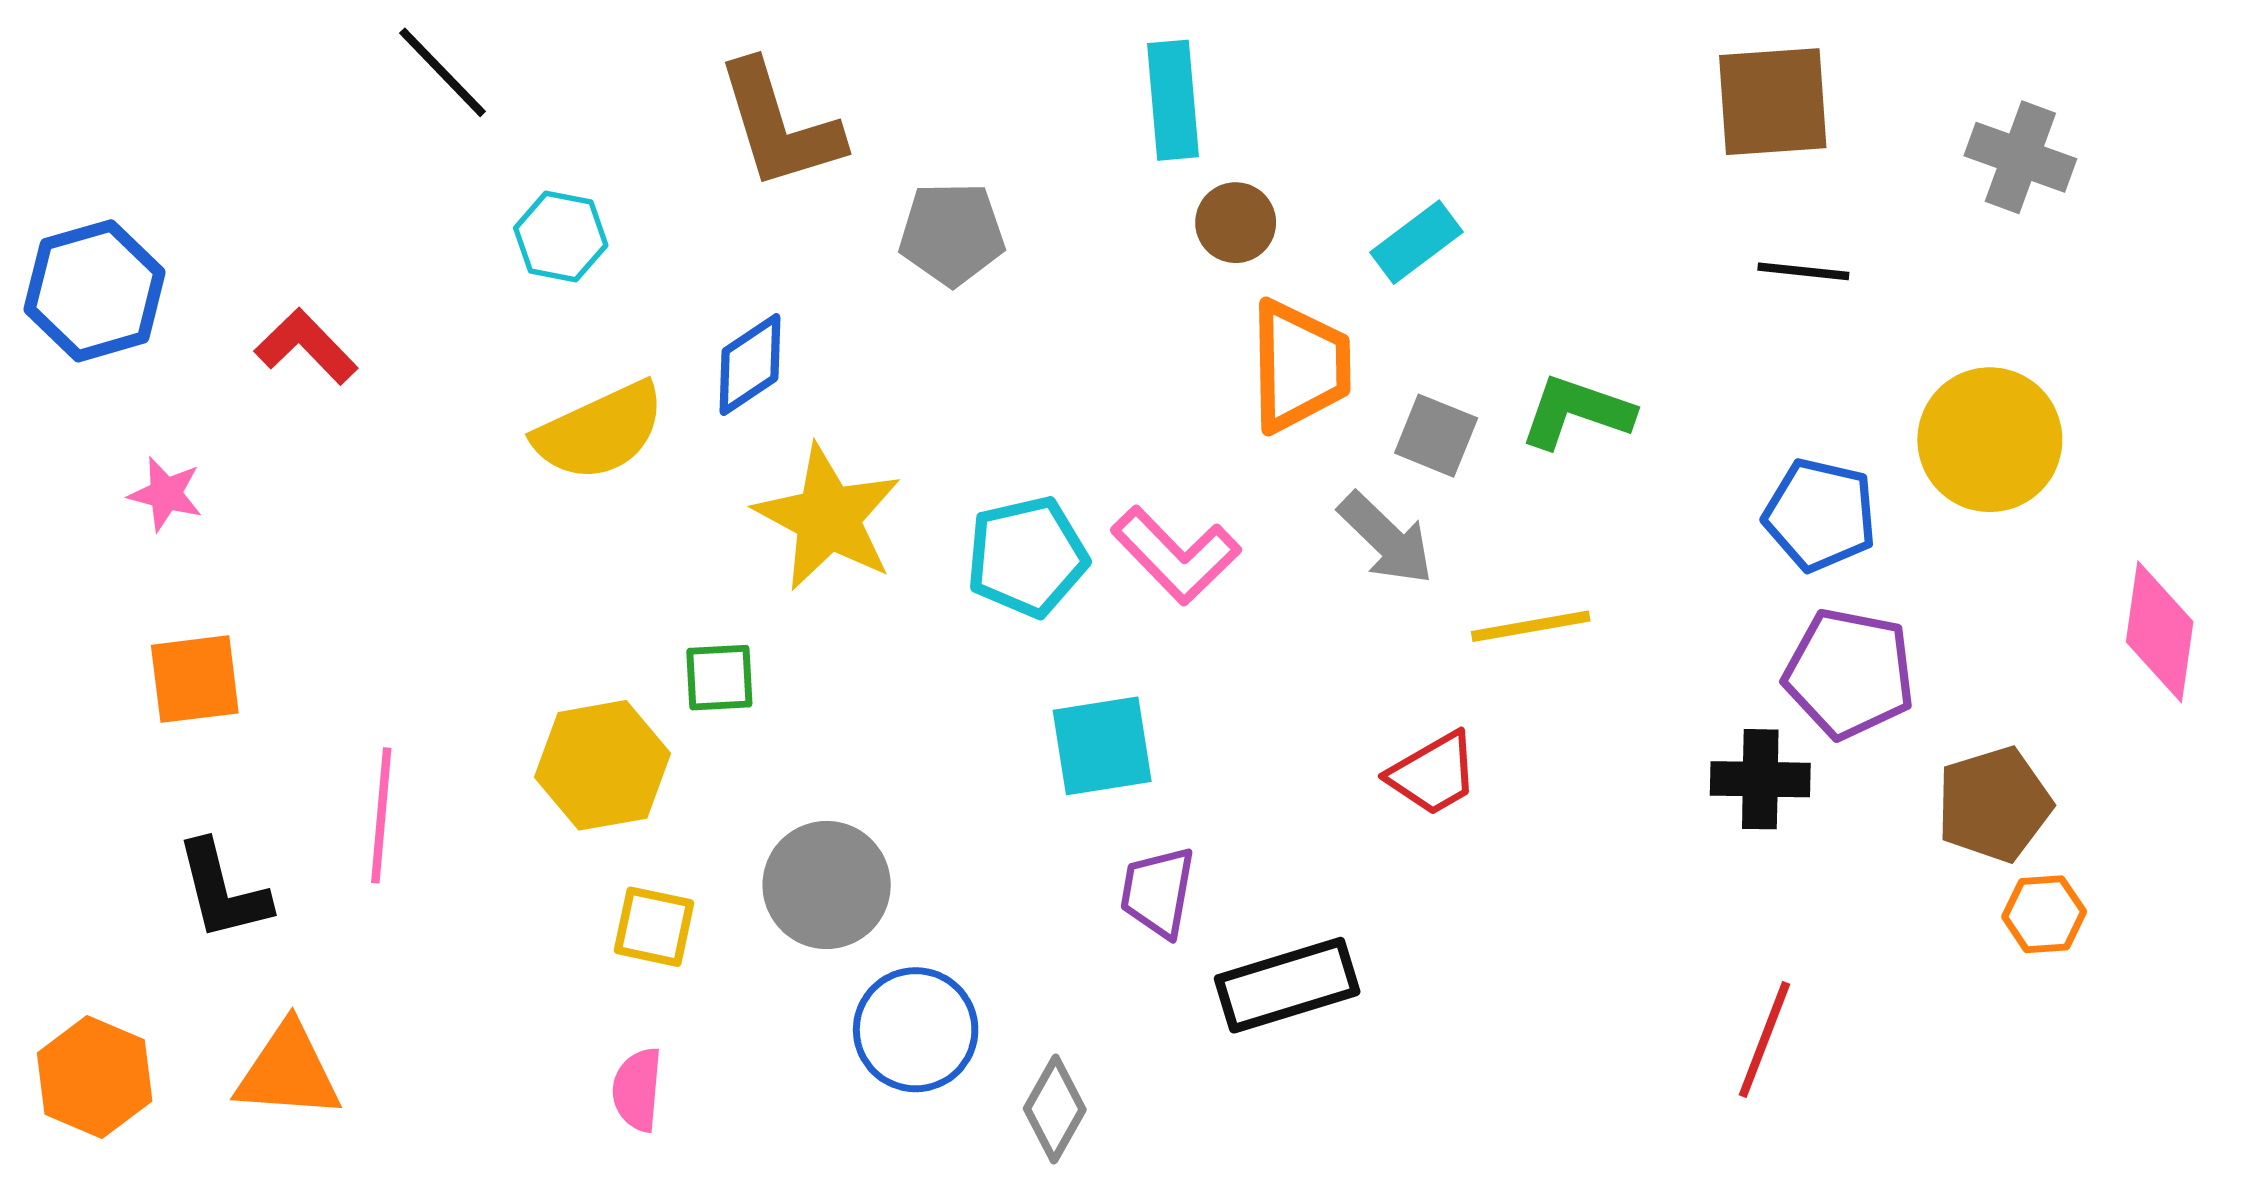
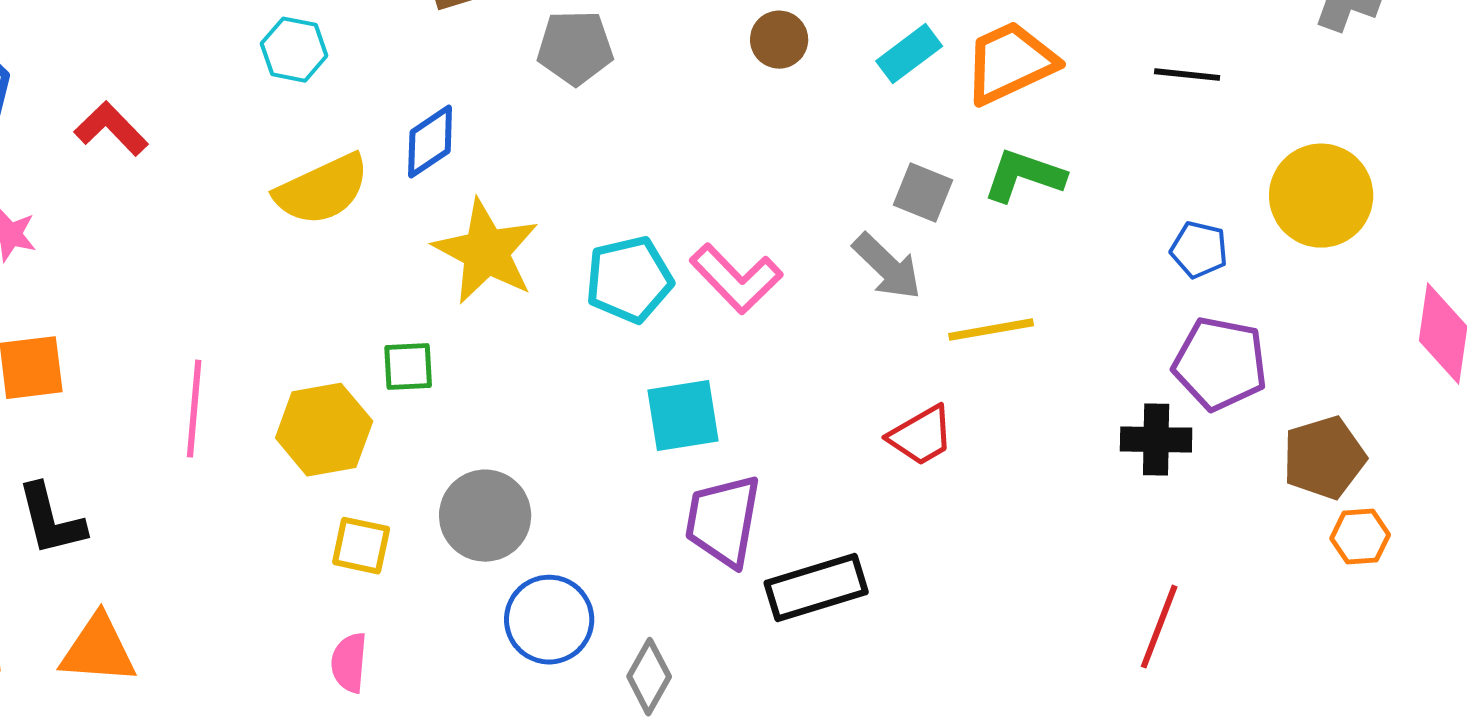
orange trapezoid: (1300, 366) -> (1010, 63), moved, turned -114
blue pentagon: (1820, 515) -> (1199, 250), size x0.7
pink line: (381, 815) -> (194, 409), moved
purple trapezoid: (1158, 892) -> (723, 521), size x1.4

